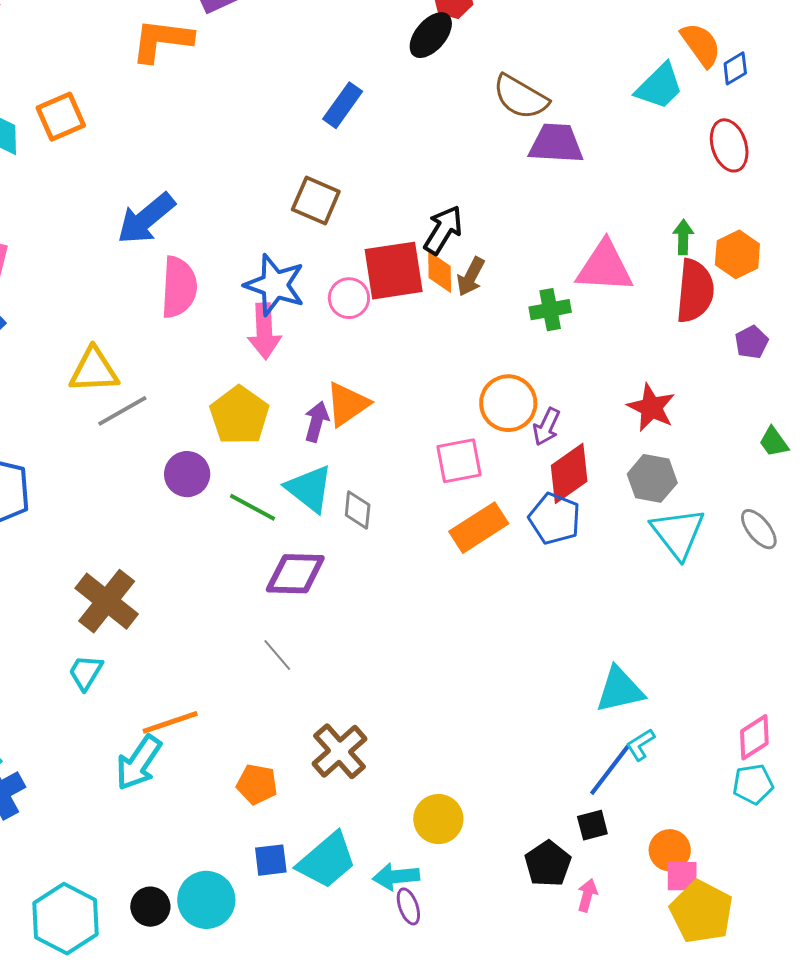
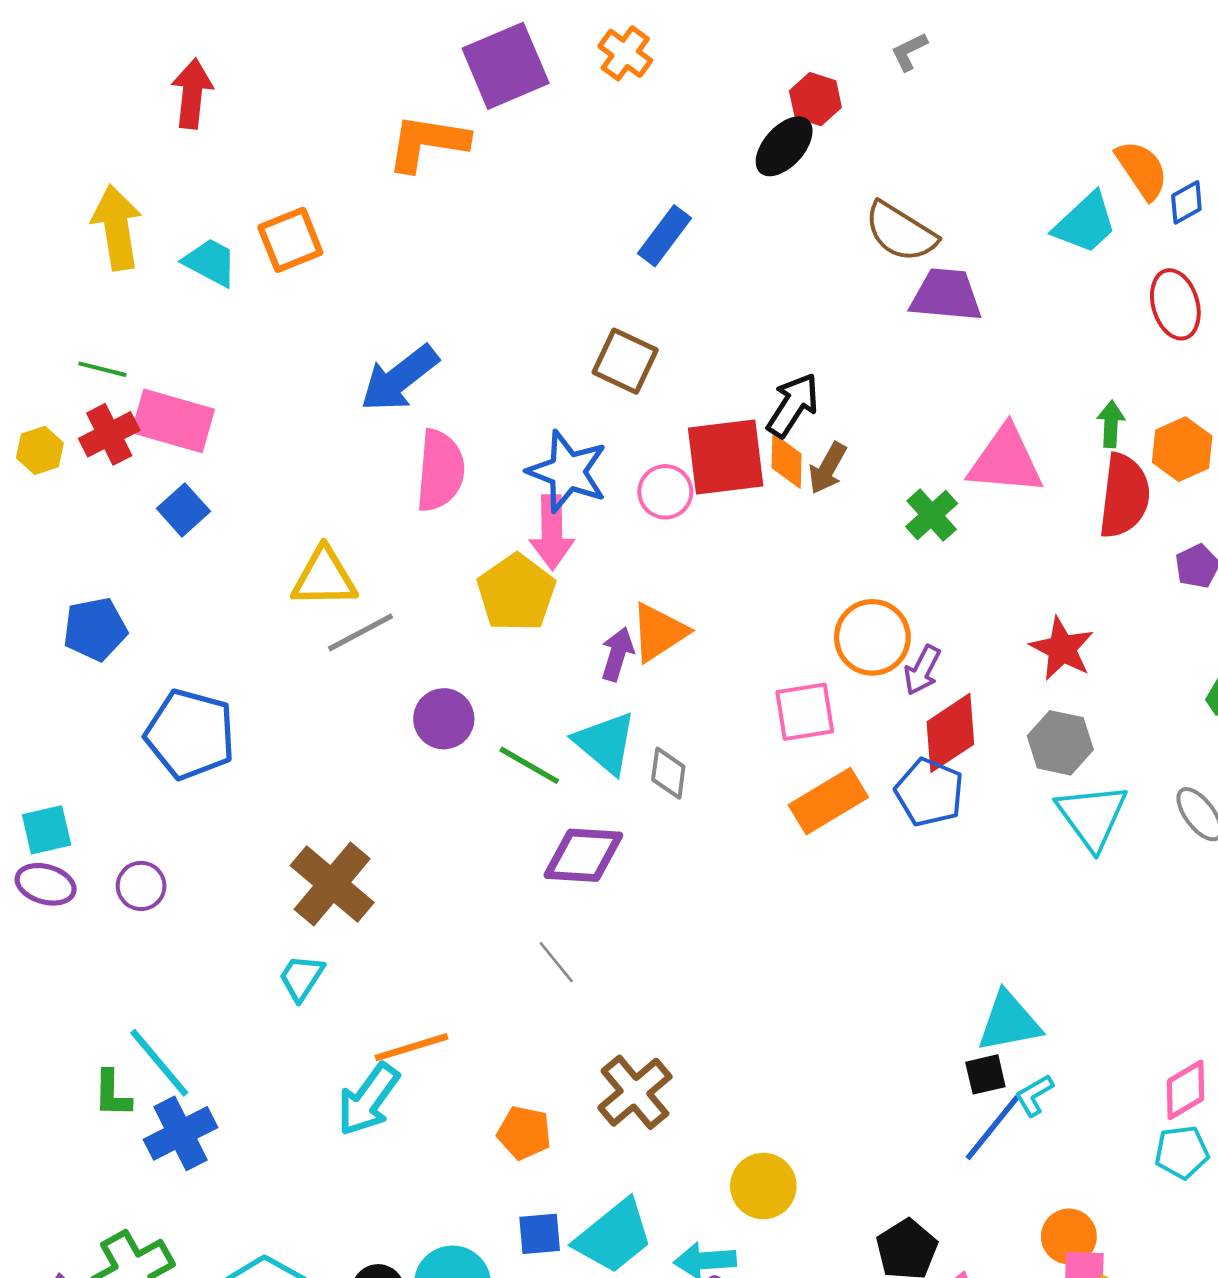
green cross: (550, 310) -> (932, 515), turned -33
yellow pentagon: (239, 415) -> (516, 593), moved
black square: (592, 825) -> (985, 1074), moved

